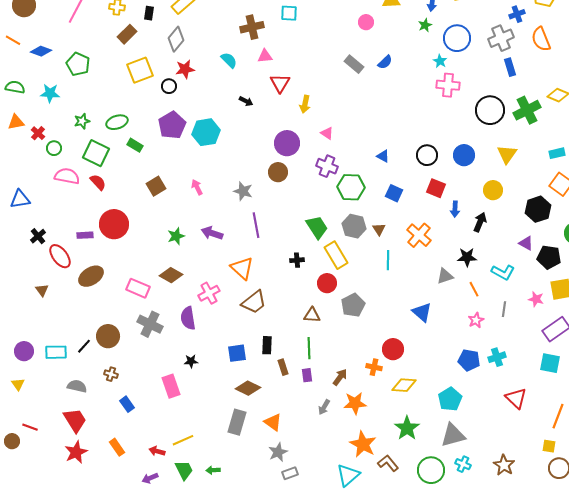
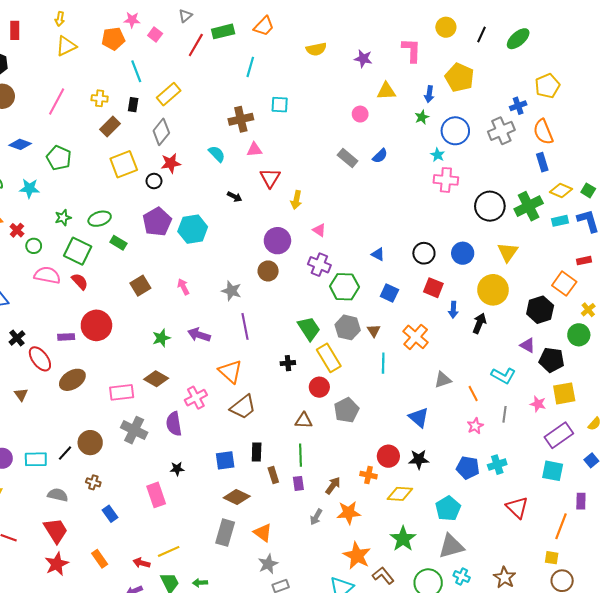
blue rectangle: (510, 67) -> (542, 162), moved
cyan rectangle: (557, 153) -> (560, 221), moved
yellow circle: (493, 190) -> (493, 290), size x1.5
black star: (467, 257) -> (419, 459), moved
pink rectangle: (138, 288) -> (122, 392), turned -30

